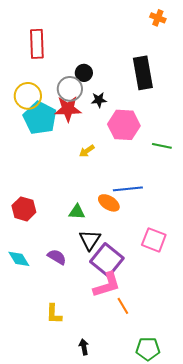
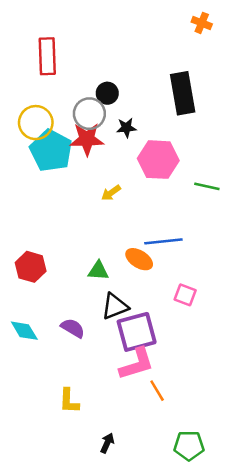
black triangle: (90, 240) -> (115, 306), turned 35
pink square: (154, 240) -> (185, 295), moved, size x0.7
purple square: (107, 260) -> (137, 332), turned 36
black arrow: (84, 347) -> (107, 443), turned 35

